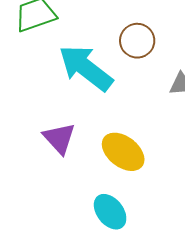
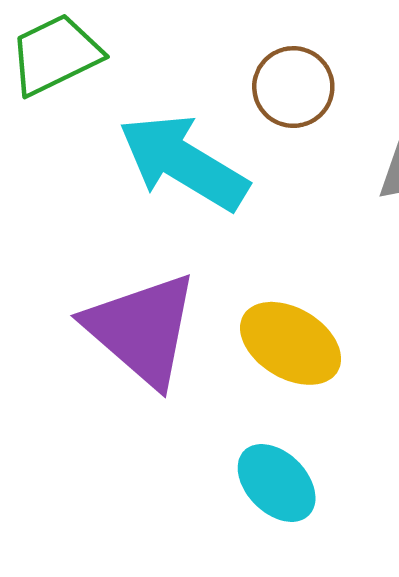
purple triangle: (59, 138) -> (142, 329), size x1.6

